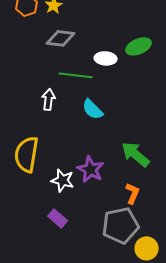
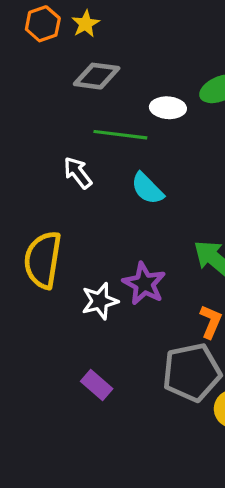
white arrow: (49, 99) -> (78, 173), turned -45
white star: (63, 180) -> (100, 301), turned -30
purple rectangle: (58, 218) -> (97, 385), moved

